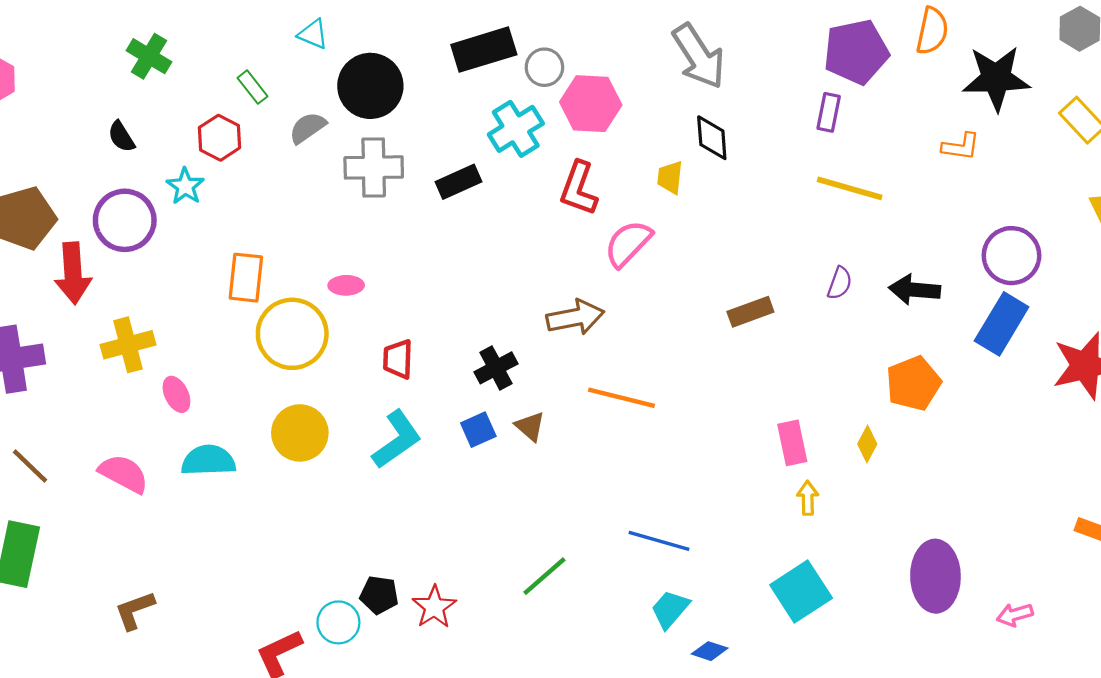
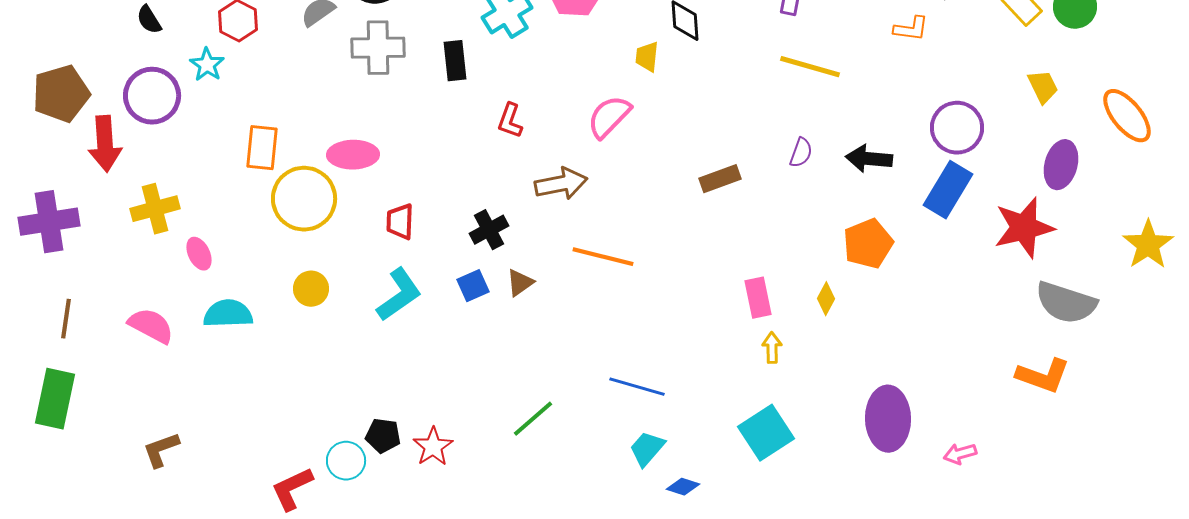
black rectangle: (458, 182) -> (455, 61), turned -72
red L-shape: (579, 188) -> (510, 121), moved, size x0.7
pink ellipse: (346, 285) -> (353, 155), size x1.6
brown triangle: (530, 426) -> (520, 283), turned 44
yellow circle: (300, 433) -> (311, 289), size x0.7
brown line: (30, 466) -> (66, 319), turned 54

